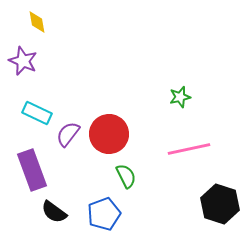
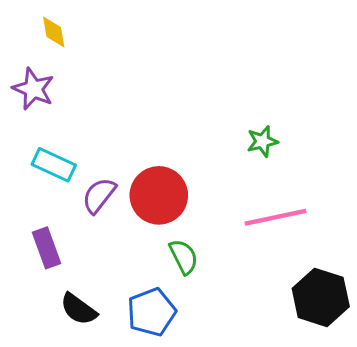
purple rectangle: (32, 170) -> (46, 248), size x0.7

